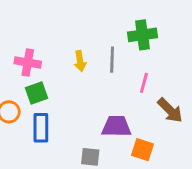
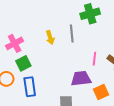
pink cross: (28, 62) -> (15, 43), turned -30
pink line: (144, 83) -> (94, 59), moved
orange square: (143, 150) -> (101, 92), turned -35

